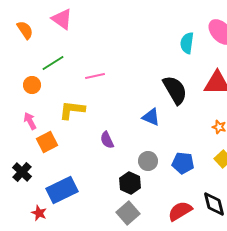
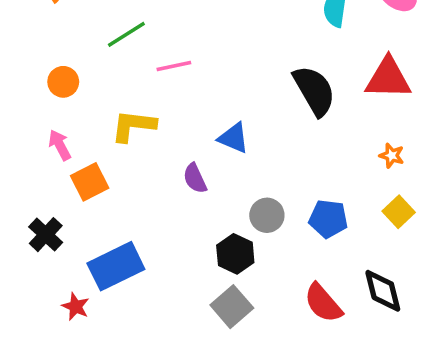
green line: (53, 63) -> (126, 34), moved
blue triangle: (151, 117) -> (234, 138), moved
red semicircle: (180, 211) -> (323, 303), turned -100

